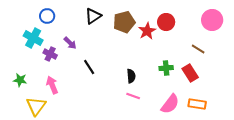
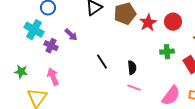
red circle: (166, 22) -> (173, 22), moved
black line: (89, 67) -> (102, 62), moved
green cross: (166, 68) -> (167, 52), moved

